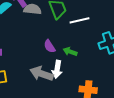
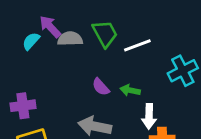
white arrow: (57, 69) -> (149, 116), moved

